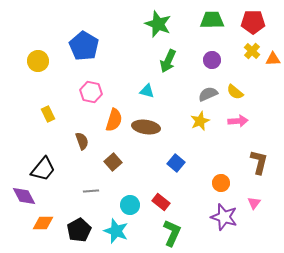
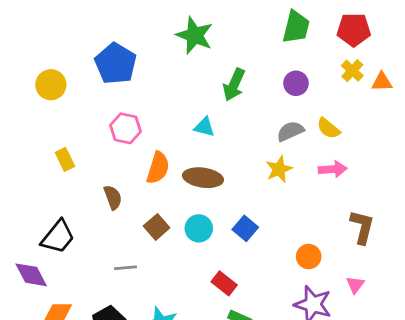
green trapezoid: (212, 20) -> (296, 27), turned 105
green star: (158, 24) -> (195, 35), moved
cyan circle: (130, 205) -> (199, 228), moved

